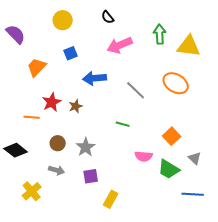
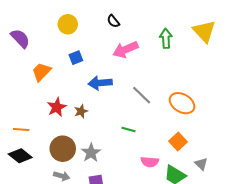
yellow triangle: (189, 46) -> (204, 31), moved, turned 40
orange ellipse: (176, 83) -> (182, 103), moved
orange line: (32, 117) -> (21, 129), moved
brown circle: (58, 143) -> (63, 149), size x1.6

